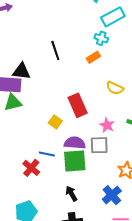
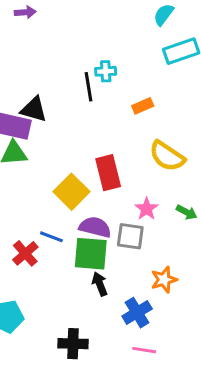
cyan cross: (101, 38) -> (106, 71), moved, turned -32
yellow semicircle: (115, 88) -> (167, 156), size x1.4
yellow square: (55, 122) -> (71, 192), size x1.6
black arrow: (71, 194) -> (100, 284), moved

